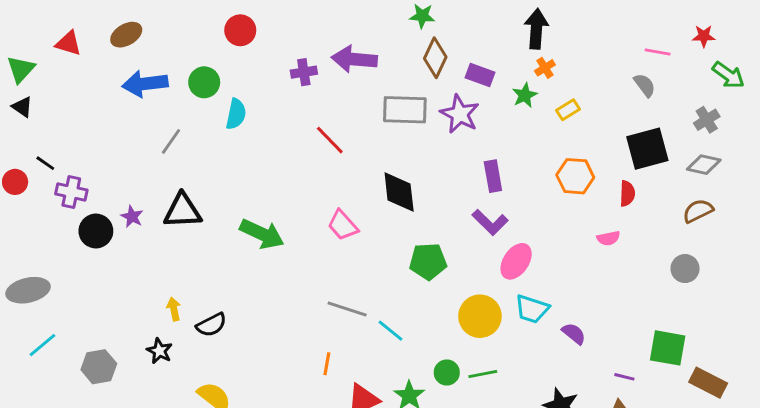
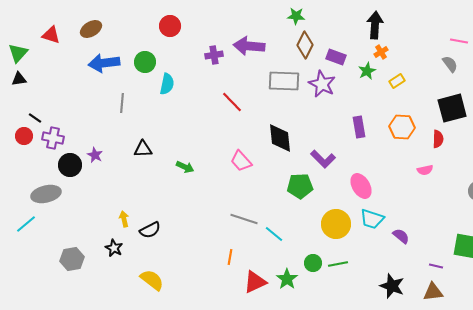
black triangle: (22, 107) -> (19, 79), turned -42
gray line: (171, 141) -> (122, 103), turned -30
purple rectangle: (493, 176) -> (359, 127), moved
red circle: (15, 182) -> (24, 136), moved
black triangle: (183, 211) -> (143, 149), moved, size x0.7
purple L-shape: (490, 222) -> (323, 159), moved
green arrow: (262, 234) -> (185, 167), size x0.6
pink ellipse: (516, 261) -> (361, 186), turned -65
gray ellipse: (28, 290) -> (46, 194), moved
cyan line: (42, 345) -> (26, 224), moved

